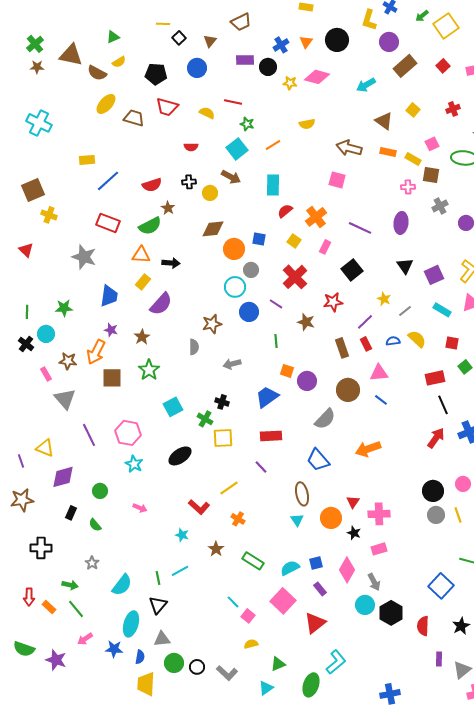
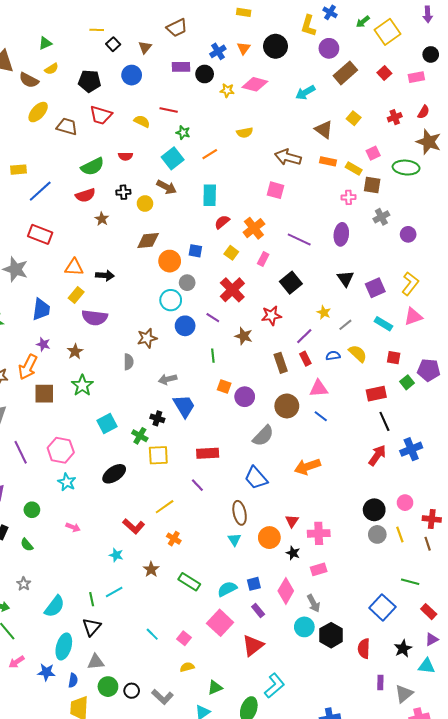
green semicircle: (150, 226) -> (93, 166), moved
purple semicircle: (161, 304) -> (95, 318), turned 55
blue trapezoid: (267, 397) -> (184, 406), moved, turned 95
cyan line: (233, 602) -> (152, 634), moved

